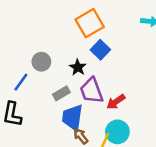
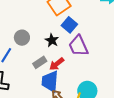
purple trapezoid: (92, 91) -> (78, 46), moved
red arrow: (116, 102) -> (57, 64), moved

